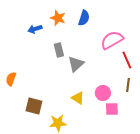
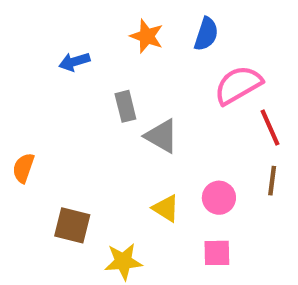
orange star: (58, 18) -> (147, 36), moved
blue semicircle: (84, 18) -> (206, 34), moved
gray triangle: (76, 64) -> (162, 136), turned -48
pink square: (112, 109) -> (217, 253), moved

